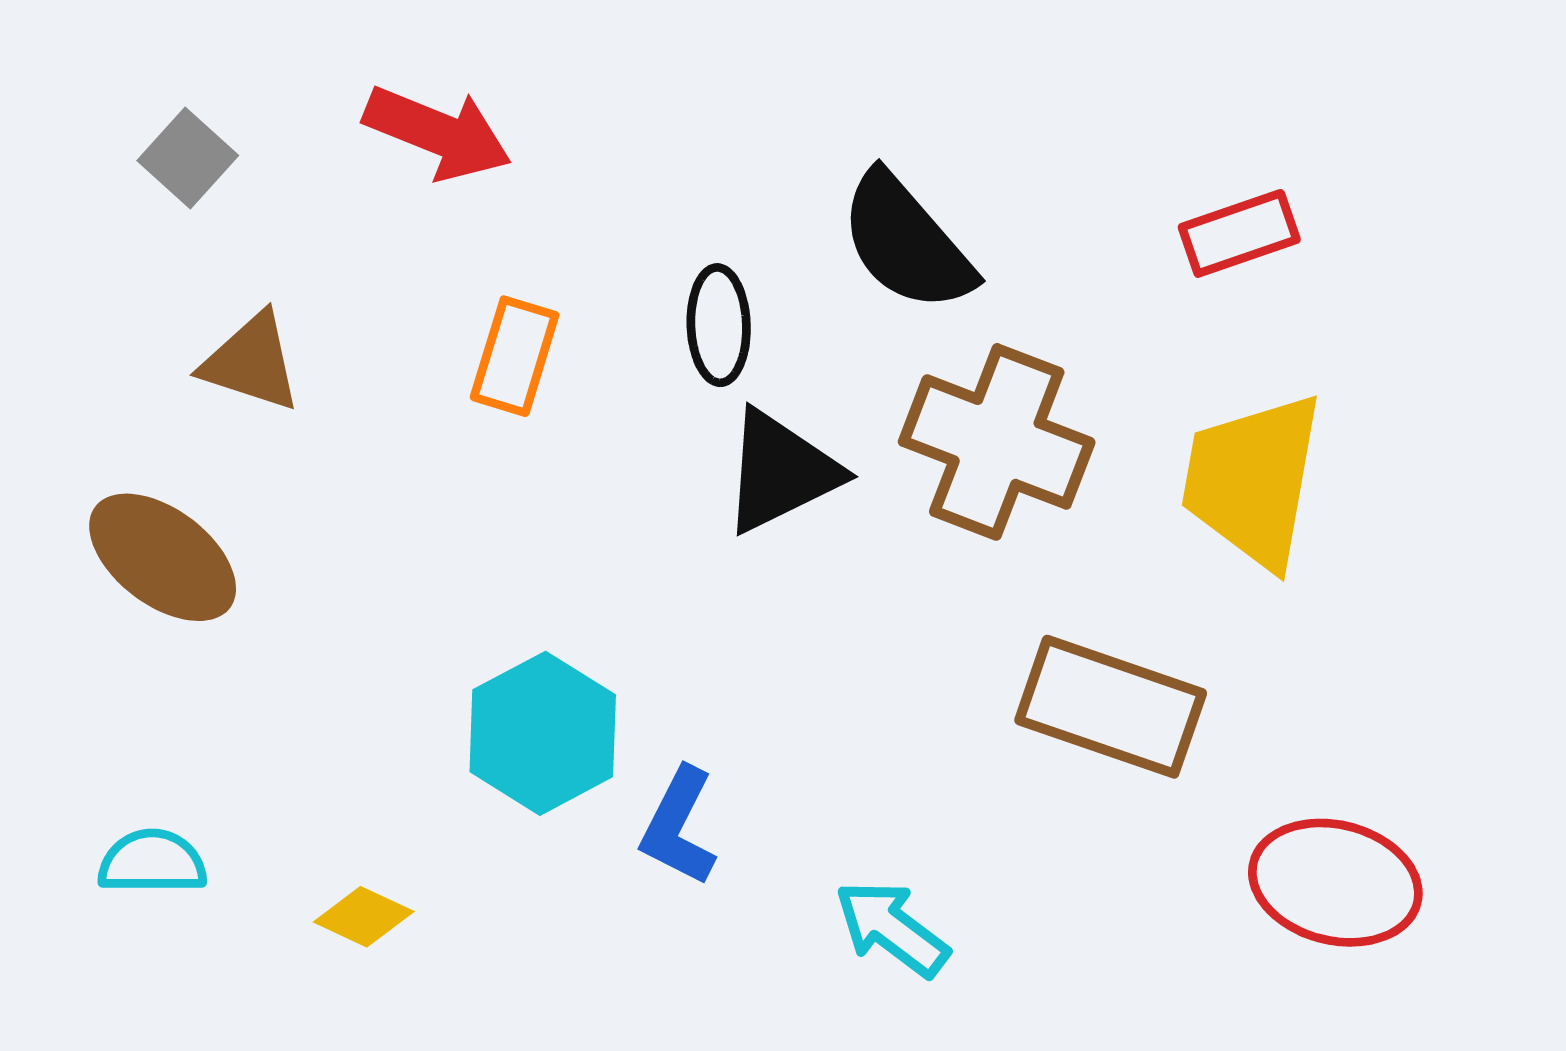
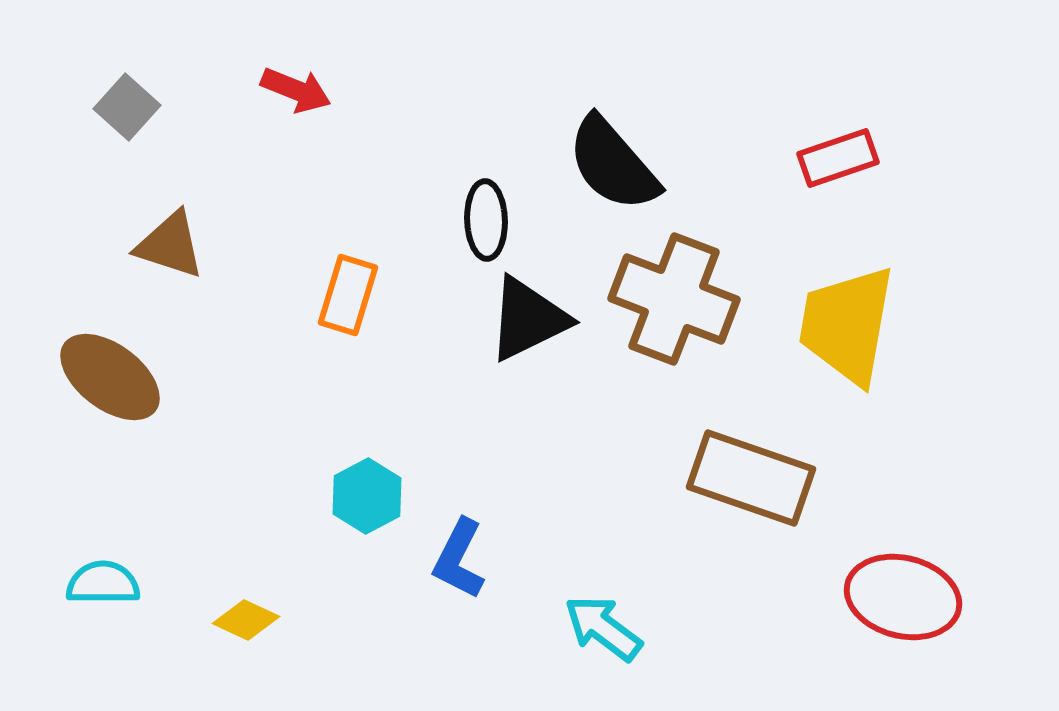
red arrow: (438, 133) -> (296, 90), size x0.7
orange rectangle: (515, 356) -> (348, 295), moved
cyan hexagon: (543, 733) -> (367, 496), size x0.7

